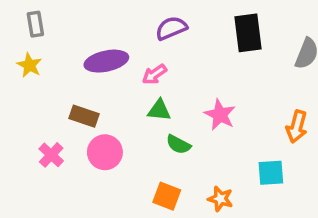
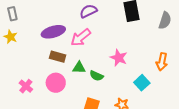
pink arrow: (154, 74) -> (81, 37), size x1.5
green triangle: (159, 110) -> (79, 68), moved
brown rectangle: (84, 116) -> (58, 57), moved
cyan square: (271, 173) -> (142, 83), moved, turned -35

